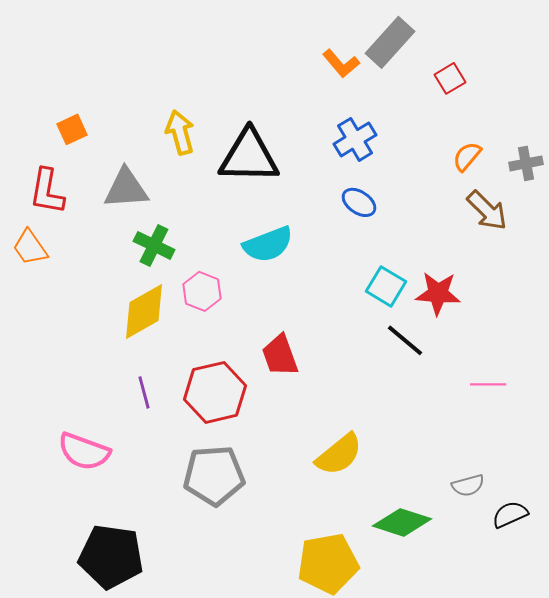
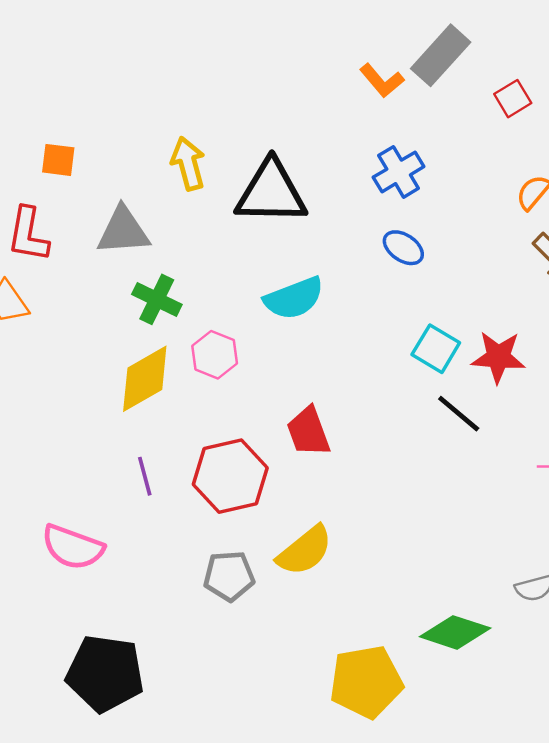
orange square: (72, 129) -> (58, 160), turned 32
yellow semicircle: (339, 454) -> (305, 551), moved
gray pentagon: (214, 475) -> (229, 576), size x0.7

